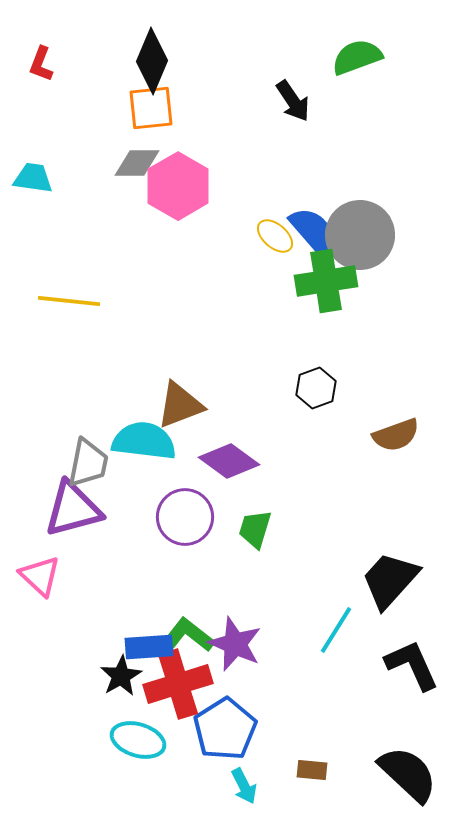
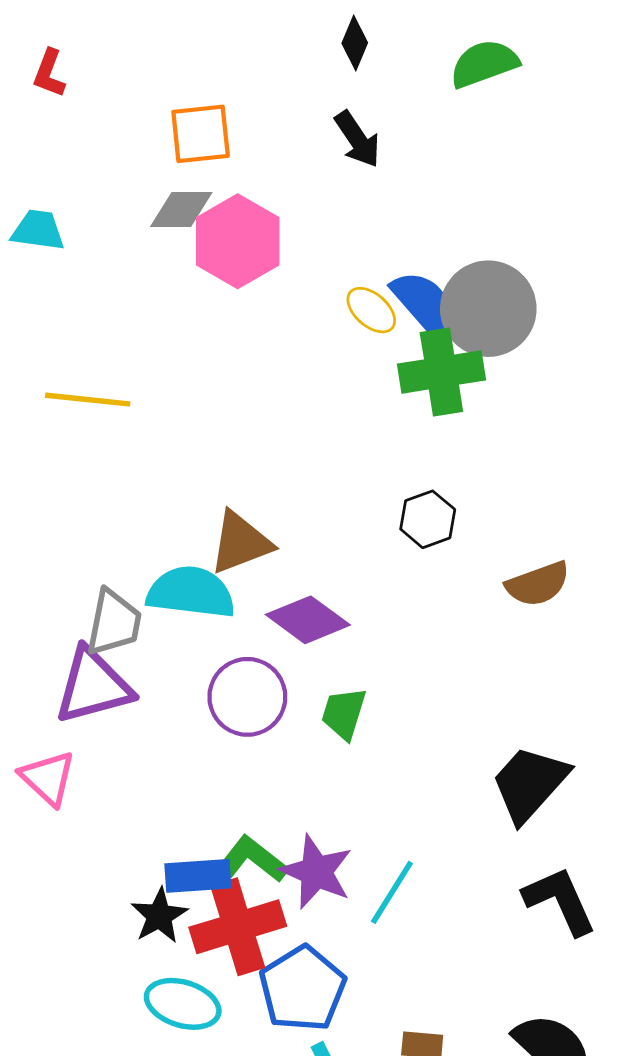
black diamond: (152, 61) -> (355, 43), moved, size x0.6
black arrow: (293, 101) -> (357, 139), moved
cyan line: (336, 630) -> (392, 892), moved

